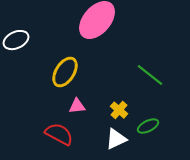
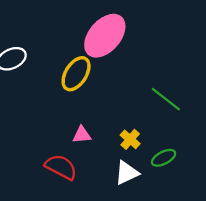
yellow ellipse: (65, 72) -> (76, 74), moved

